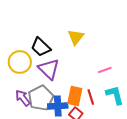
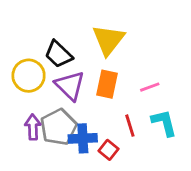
yellow triangle: (76, 37) -> (108, 40), size x1.4
orange rectangle: (75, 96) -> (107, 84), moved
purple arrow: (23, 98) -> (33, 127), turned 36

